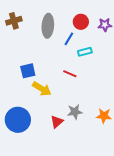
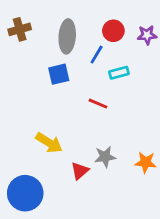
blue square: (28, 71) -> (59, 74), moved
yellow arrow: (42, 89) -> (49, 143), moved
blue circle: (18, 120) -> (25, 193), moved

